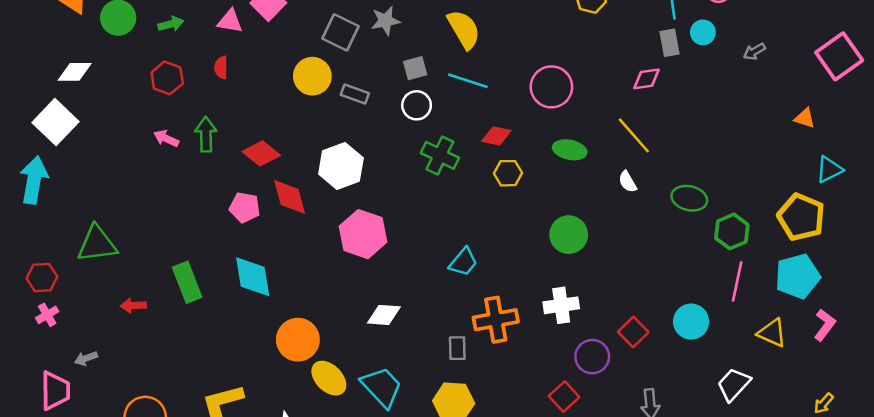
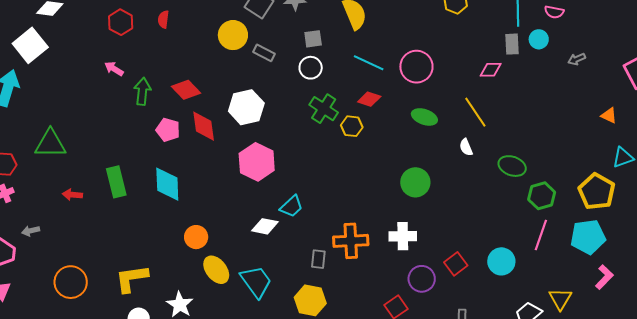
cyan line: (468, 81) -> (369, 63), moved
green arrow: (206, 134) -> (142, 91), moved
yellow hexagon: (508, 173) -> (352, 126), moved
cyan trapezoid: (463, 262) -> (292, 206), moved
yellow triangle: (772, 333) -> (560, 299), moved, turned 30
orange circle: (298, 340) -> (196, 237), size x0.7

